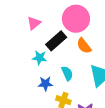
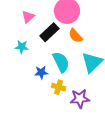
cyan star: (40, 58) -> (22, 47), moved
cyan semicircle: (67, 73) -> (61, 62), size x1.5

